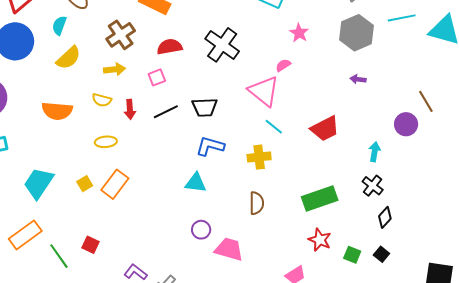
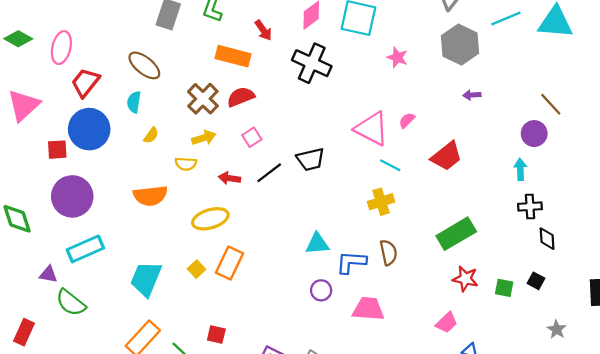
black cross: (222, 45) -> (312, 63), moved
red semicircle: (170, 47) -> (241, 97), moved
yellow semicircle: (69, 58) -> (151, 135), size x0.6
pink semicircle: (283, 65) -> (407, 120), moved
yellow semicircle: (102, 100) -> (186, 164), moved
red arrow: (130, 109) -> (229, 178), turned 114
yellow ellipse: (106, 142) -> (210, 219), size x1.5
blue L-shape: (210, 146) -> (351, 262), moved
cyan arrow: (375, 152) -> (520, 169), moved
black cross: (373, 186) -> (530, 206), moved, turned -30
black diamond: (385, 217) -> (547, 239), moved, turned -35
purple circle: (201, 230) -> (321, 290), moved

